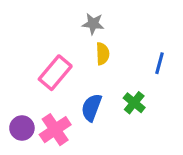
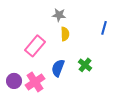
blue line: (159, 63) -> (104, 28), moved

